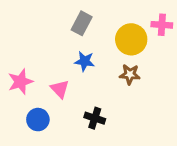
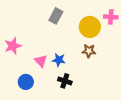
blue star: (85, 61) -> (59, 60), moved
pink star: (20, 82) -> (13, 46), moved

